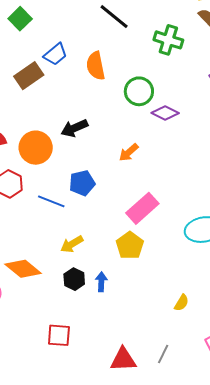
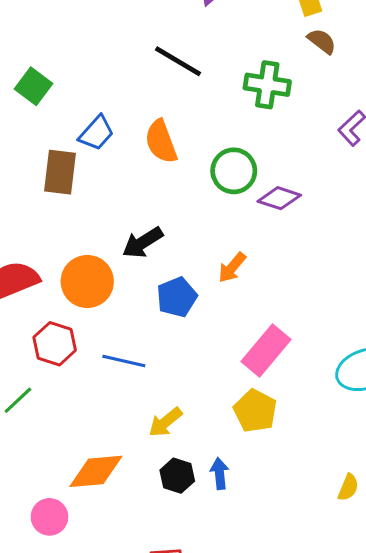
brown rectangle: (29, 76) -> (60, 172), turned -40
blue pentagon: (82, 183) -> (177, 297), moved
orange diamond: (23, 269) -> (96, 471), turned -36

